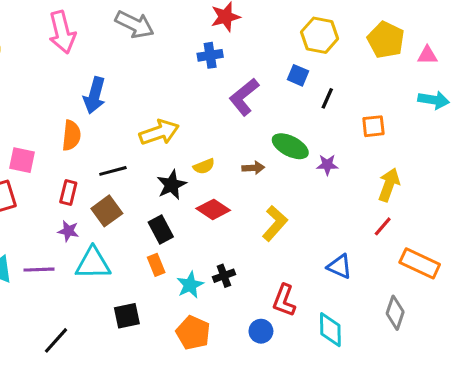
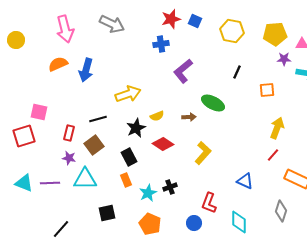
yellow pentagon: (386, 40) -> (275, 34), turned -30
blue square: (298, 75) -> (195, 21), moved
orange semicircle: (71, 135) -> (58, 64), moved, turned -120
purple star: (327, 165) -> (284, 59), moved

